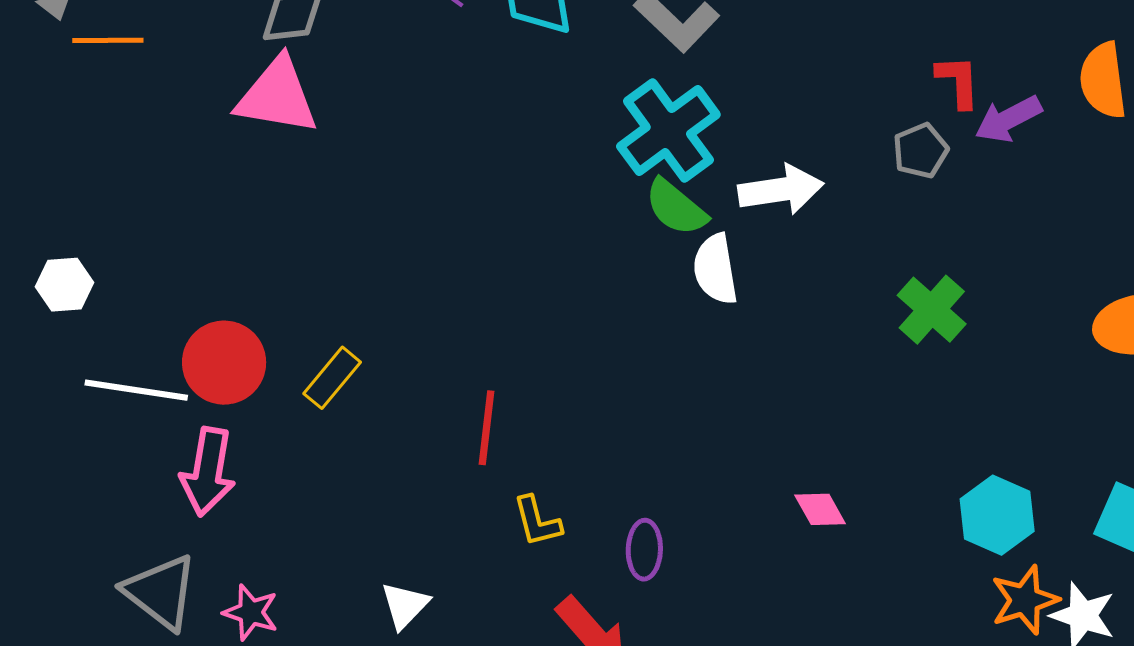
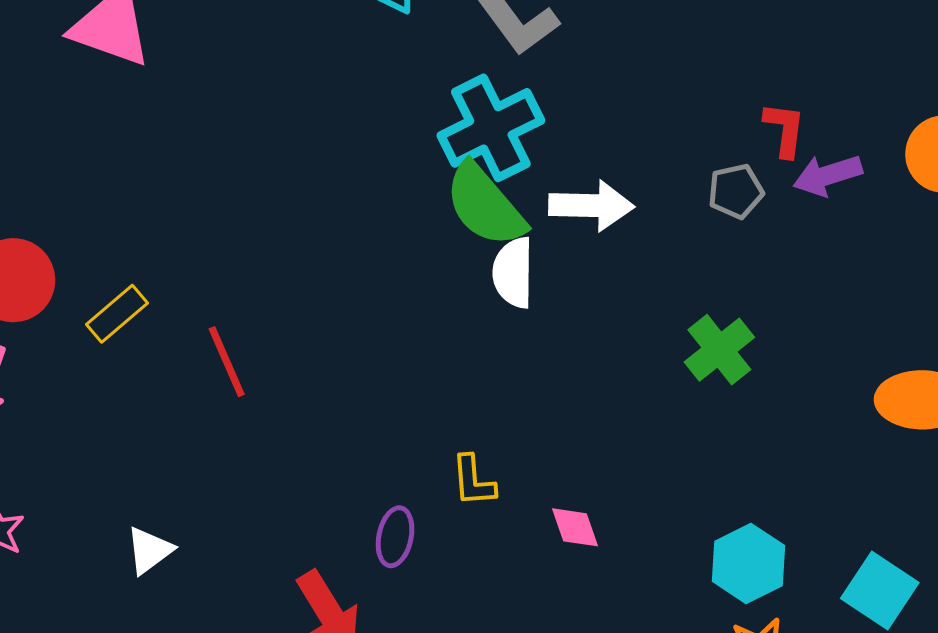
green semicircle: (676, 207) -> (485, 205), size x1.4
red line: (486, 428) -> (227, 362), moved, turned -40
yellow L-shape: (537, 521) -> (473, 481), moved

